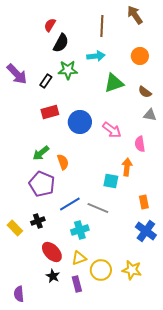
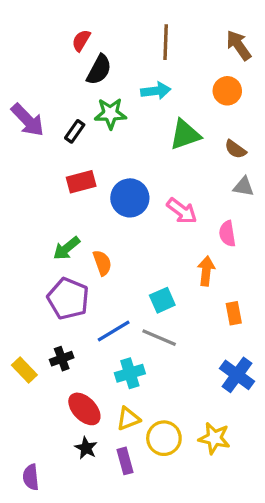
brown arrow: (135, 15) -> (239, 45), moved
cyan square: (111, 181) -> (162, 300), moved, turned -35
orange rectangle: (144, 202) -> (234, 313), moved

